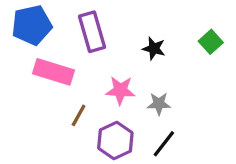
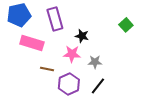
black star: (154, 49) -> (82, 36), moved
brown line: (79, 115) -> (47, 69), turned 72

